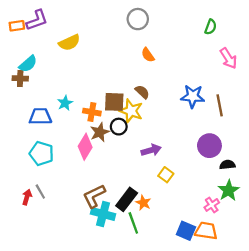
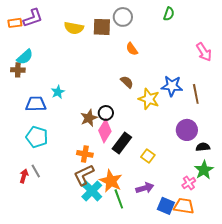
green semicircle: (211, 27) -> (169, 14), moved
yellow semicircle: (69, 43) -> (74, 28), moved, turned 36
brown square: (114, 102) -> (102, 27), moved
yellow star: (131, 111) -> (149, 99), moved
orange cross: (92, 112) -> (85, 154), moved
pink diamond: (85, 147) -> (105, 131), moved
purple arrow: (151, 150) -> (145, 188), moved
black rectangle: (127, 199) -> (122, 143), moved
orange star: (143, 203) -> (111, 181), moved, size x1.6
cyan cross: (103, 214) -> (92, 191), turned 30

